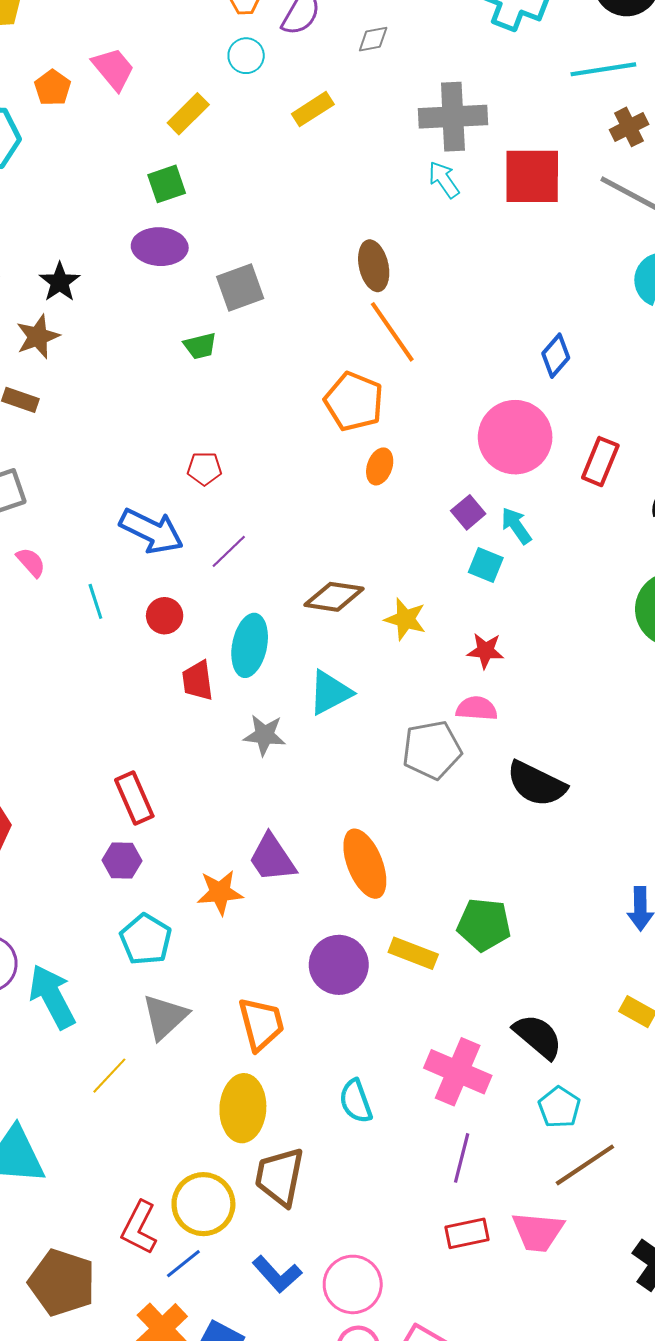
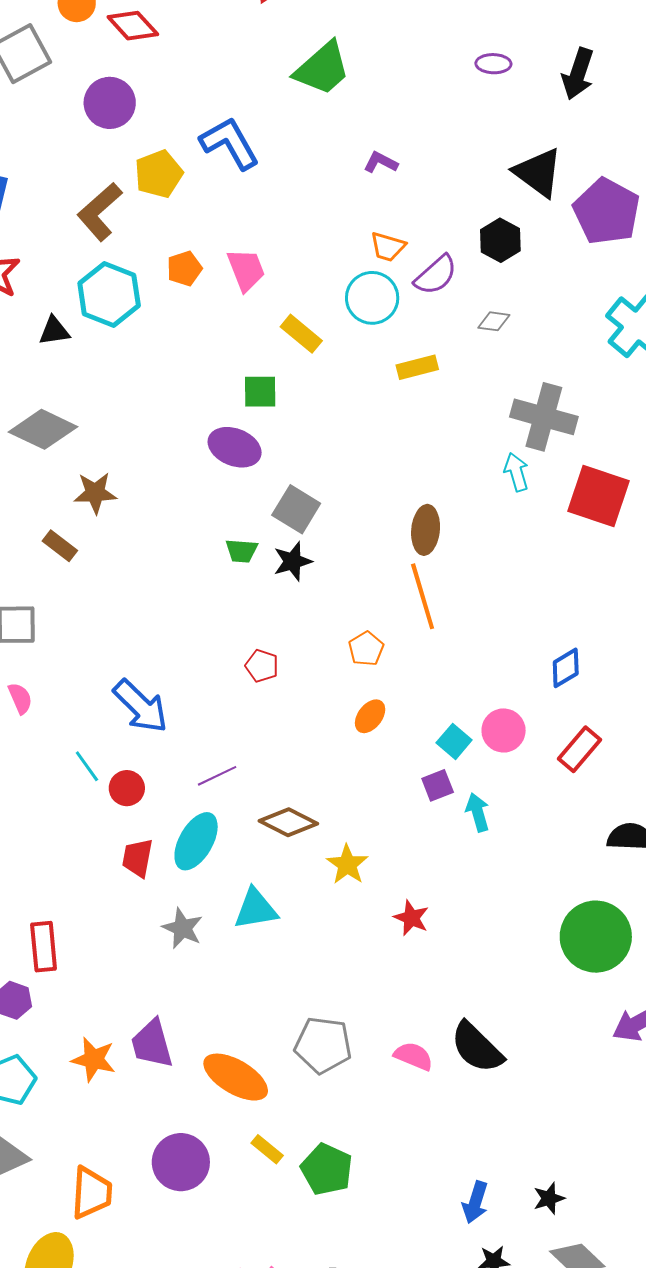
cyan circle: (246, 56) -> (372, 298), size x1.5
yellow rectangle: (188, 114) -> (301, 334), turned 66
black star: (60, 282) -> (293, 561), moved
gray square: (240, 287) -> (296, 509), turned 33
orange pentagon: (354, 401) -> (366, 649), size x0.6
pink circle: (515, 437) -> (504, 730), size x0.6
red rectangle: (600, 462) -> (579, 749), moved
red pentagon: (204, 469) -> (262, 666), moved
purple line: (229, 551) -> (217, 776), moved
cyan square: (486, 565) -> (454, 741), moved
cyan line: (95, 601) -> (87, 766), moved, turned -36
pink semicircle: (477, 708) -> (414, 1056), moved
gray pentagon: (432, 750) -> (323, 1045), moved
black semicircle: (536, 784) -> (477, 1047), moved
orange ellipse: (365, 864) -> (236, 1077), turned -56
yellow rectangle: (413, 953) -> (267, 1149), moved, size x0.7

